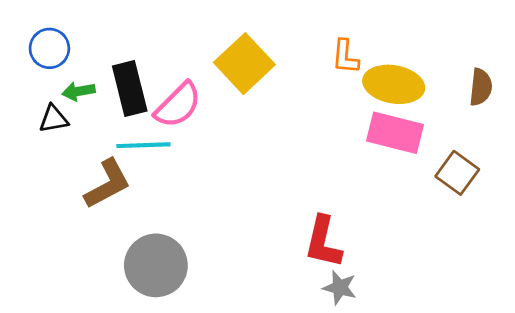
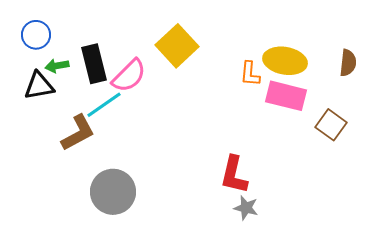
orange L-shape: (345, 57) -> (250, 74), moved
black triangle: (54, 119) -> (39, 86), size x1.4
cyan line: (143, 145) -> (104, 105), turned -33

